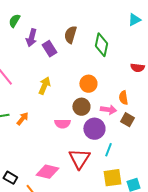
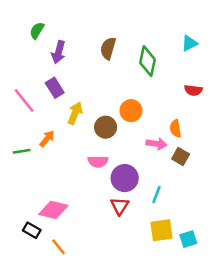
cyan triangle: (134, 20) -> (189, 43), moved
purple rectangle: (49, 49) -> (55, 88), moved
brown circle: (81, 107) -> (106, 127), moved
orange arrow: (22, 119) -> (47, 139), moved
purple circle: (94, 129) -> (125, 178), moved
red triangle: (79, 159) -> (120, 206), size x0.7
pink diamond: (47, 172) -> (53, 210), moved

